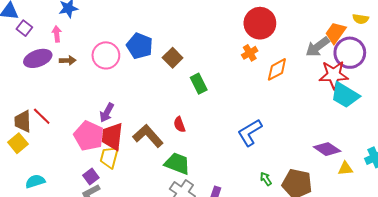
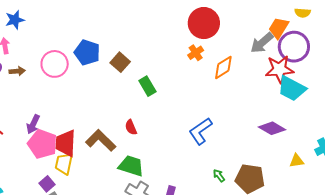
purple arrow: (107, 113) -> (33, 124), moved
purple diamond: (327, 149) -> (272, 128), moved

